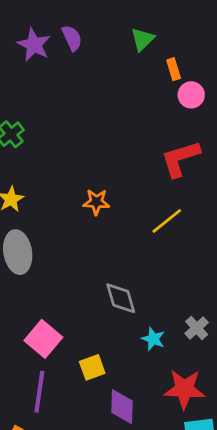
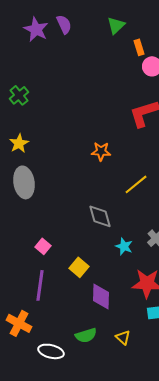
orange star: (96, 202) -> (101, 151), moved
yellow line: (167, 221) -> (136, 184), moved
pink square: (43, 339) -> (43, 246), size x0.6
yellow square: (92, 367) -> (79, 267), turned -30

